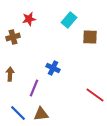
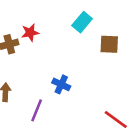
red star: (29, 19) -> (30, 33), moved

